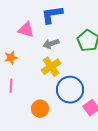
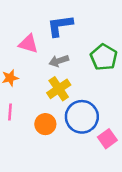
orange circle: (40, 109) -> (45, 124), moved

